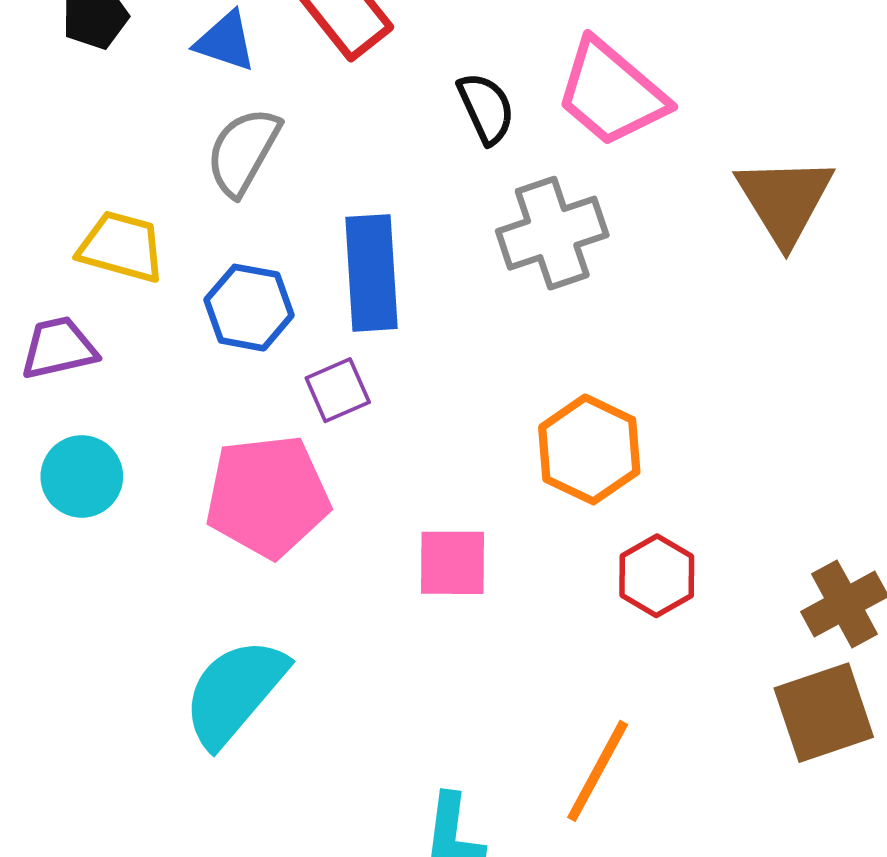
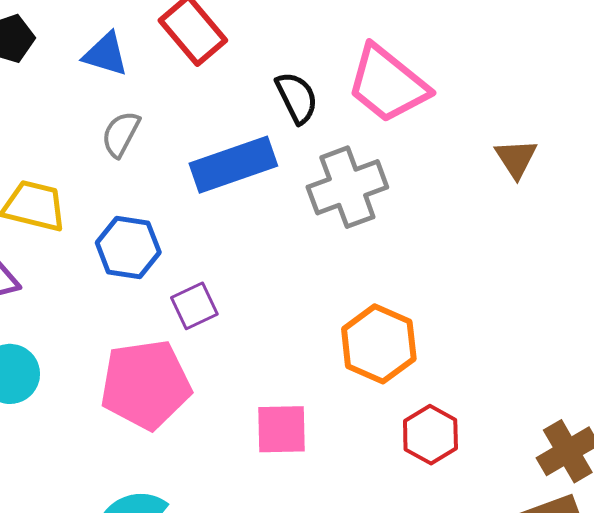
gray semicircle: (243, 151) -> (121, 134), size x0.7
brown triangle: (785, 200) -> (516, 158), size x0.6
blue rectangle: (371, 273) -> (233, 165), moved, turned 76

